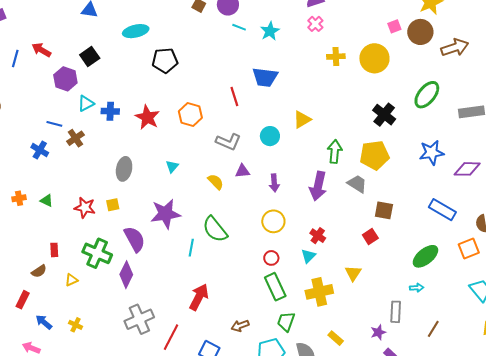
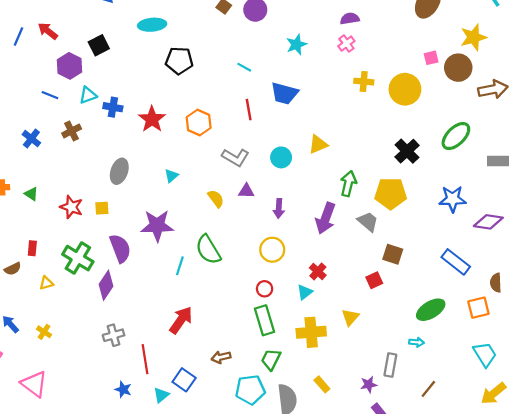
cyan line: (239, 27) -> (244, 67), moved
blue line: (54, 124) -> (50, 95), moved
gray cross: (139, 319) -> (114, 335), size x0.7
red line: (171, 337) -> (145, 359), turned -44

